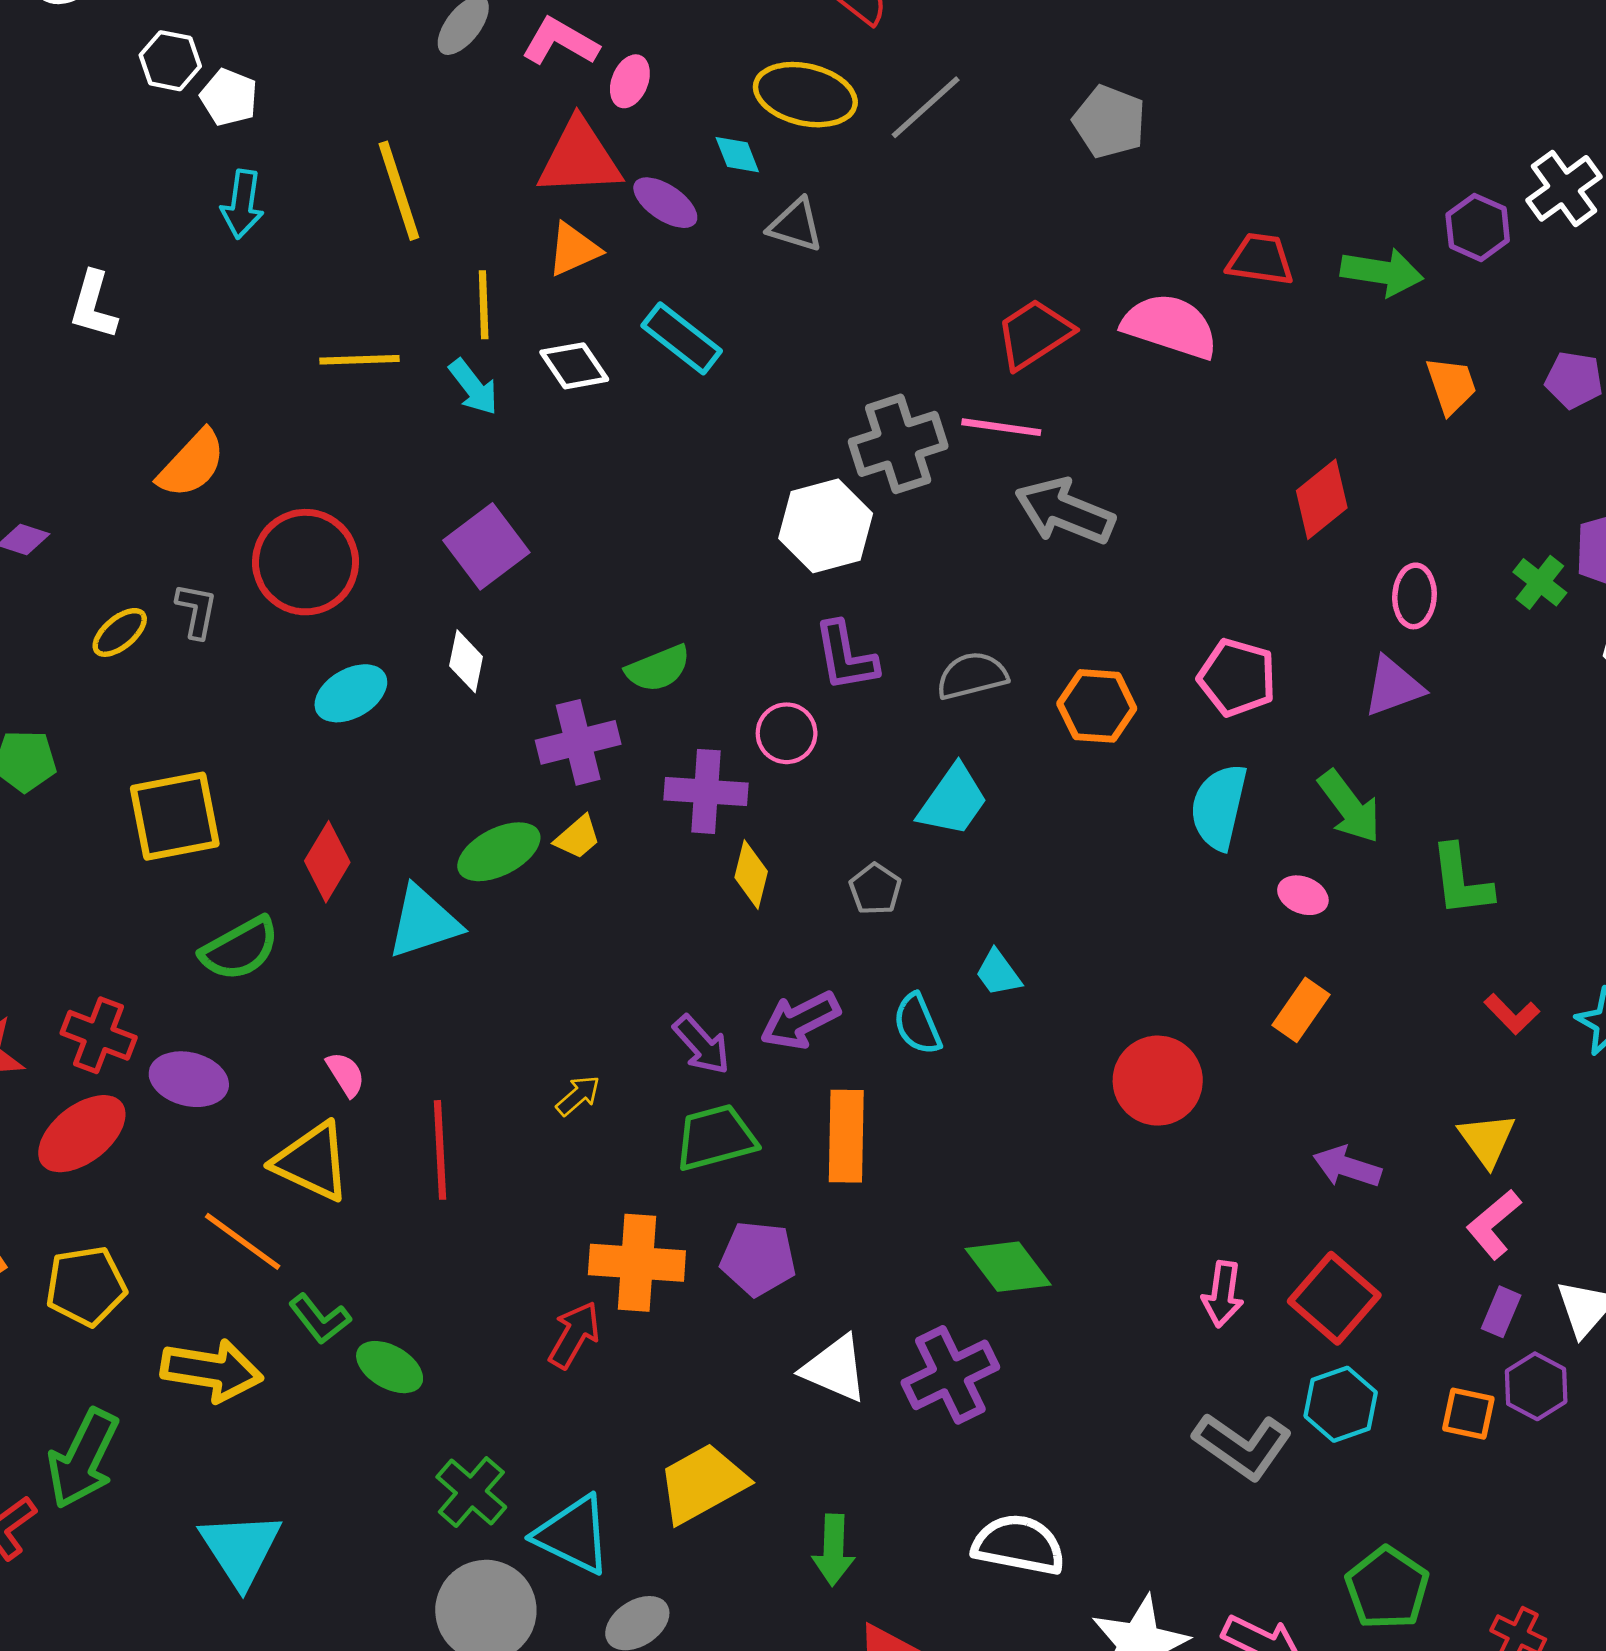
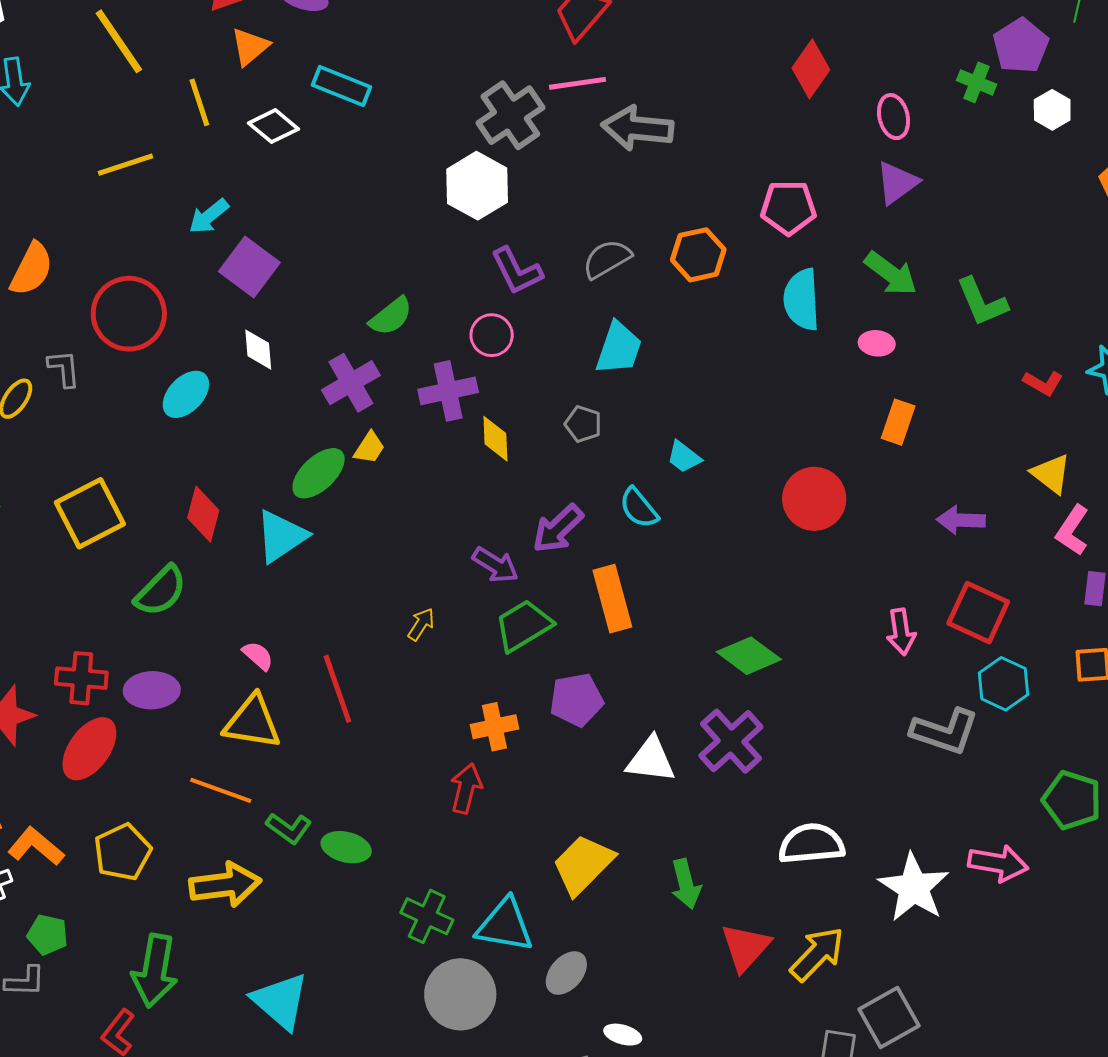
cyan arrow: (473, 387) -> (209, 216), moved, turned 105
orange cross: (637, 1263) -> (494, 727), size x0.7

